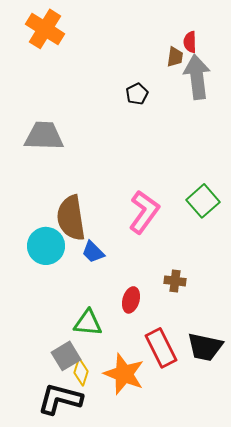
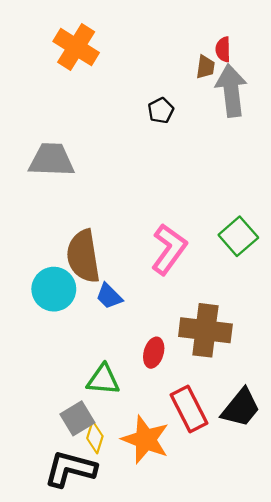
orange cross: (45, 29) -> (76, 47), moved
brown cross: (175, 281) -> (205, 330), size x2.0
black trapezoid: (205, 347) -> (241, 408), turned -63

